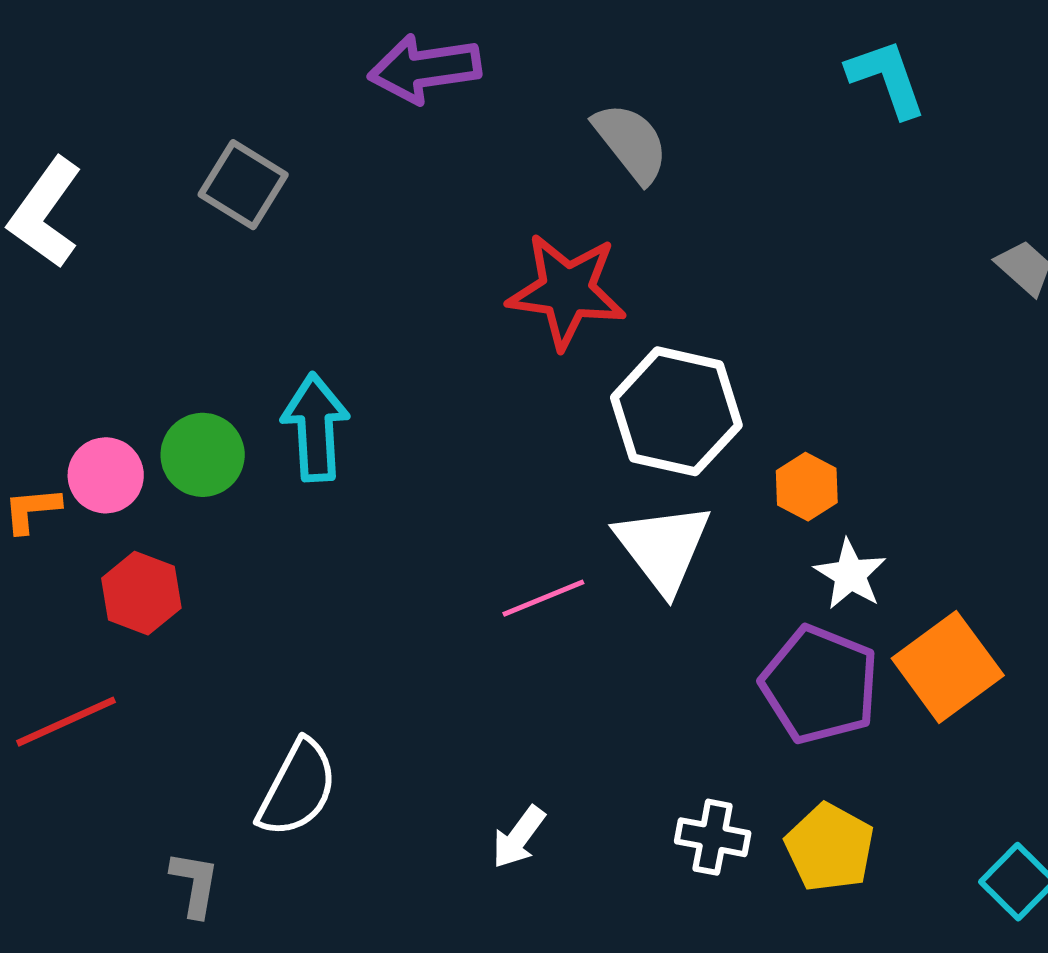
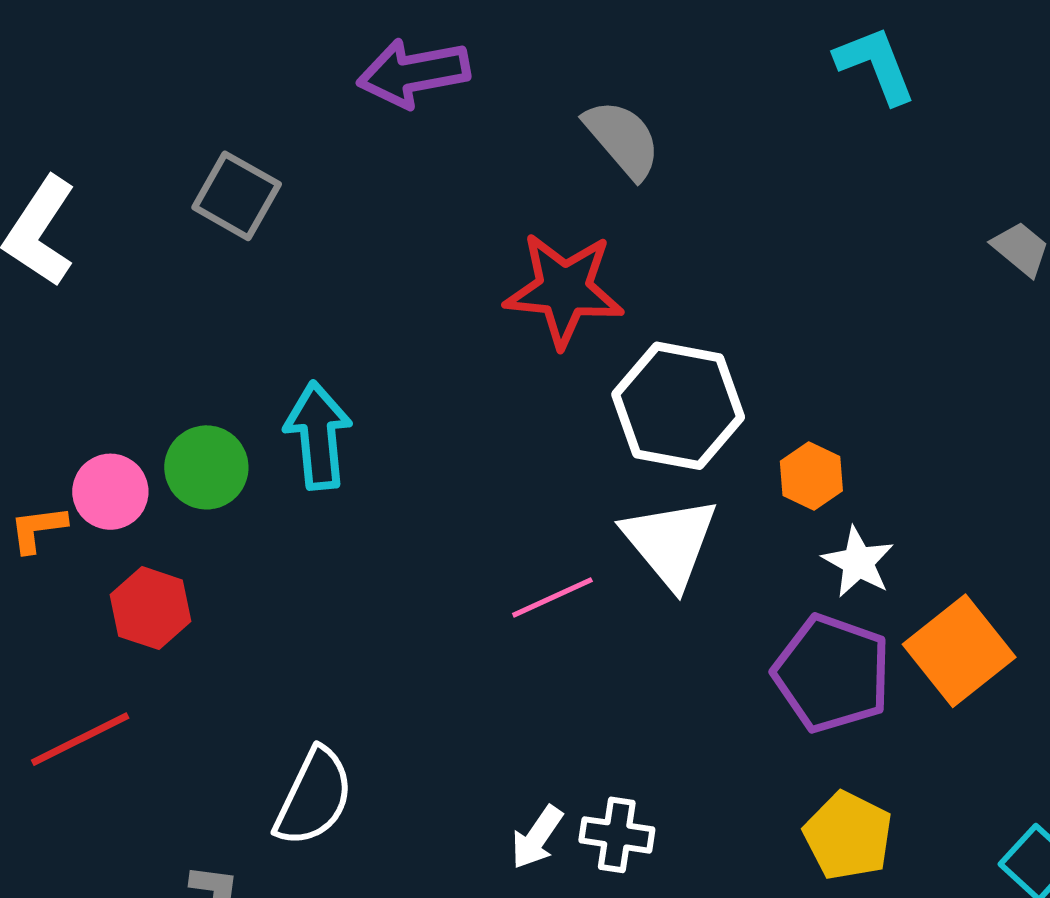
white cross: (713, 837) -> (617, 835), moved

